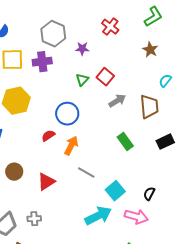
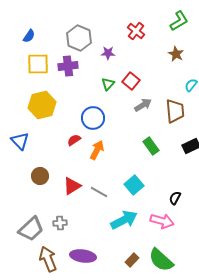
gray line: (86, 173) -> (99, 192), moved
cyan square: (115, 191) -> (134, 185), moved

